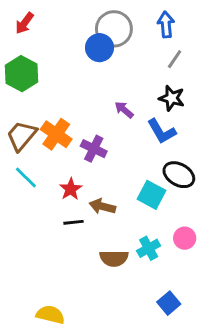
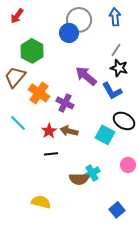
gray line: (175, 59) -> (116, 50), moved
green hexagon: (22, 74) -> (32, 51), moved
purple arrow: (124, 110) -> (86, 76), size x1.6
brown trapezoid: (22, 136) -> (15, 77), moved
brown arrow: (102, 206) -> (69, 131), moved
cyan cross: (149, 248) -> (92, 173), moved
yellow semicircle: (50, 315) -> (41, 202), moved

